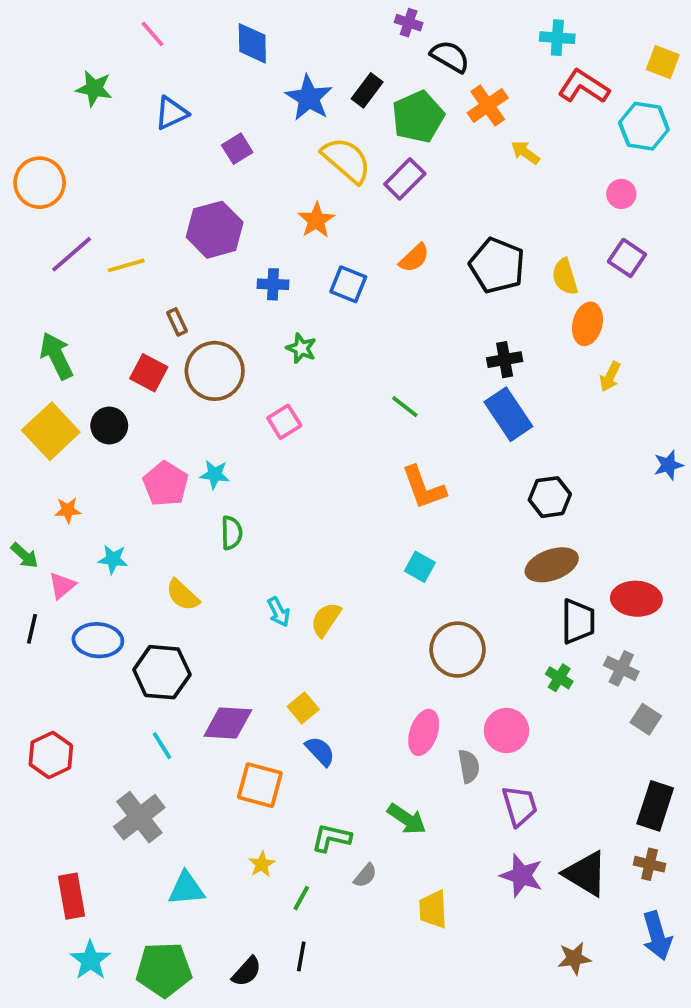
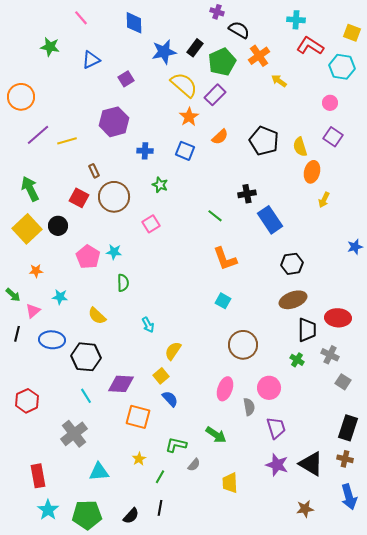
blue star: (309, 98) -> (164, 52), turned 30
orange star: (316, 220) -> (189, 117), moved
black cross: (505, 360) -> (247, 194), moved
yellow semicircle: (326, 619) -> (173, 351), moved

